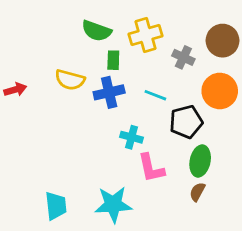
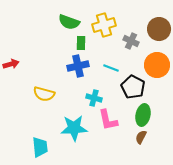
yellow semicircle: (70, 80) -> (44, 94), moved
black pentagon: (186, 122) -> (133, 87), turned -30
cyan star: (113, 204) -> (74, 128), moved

